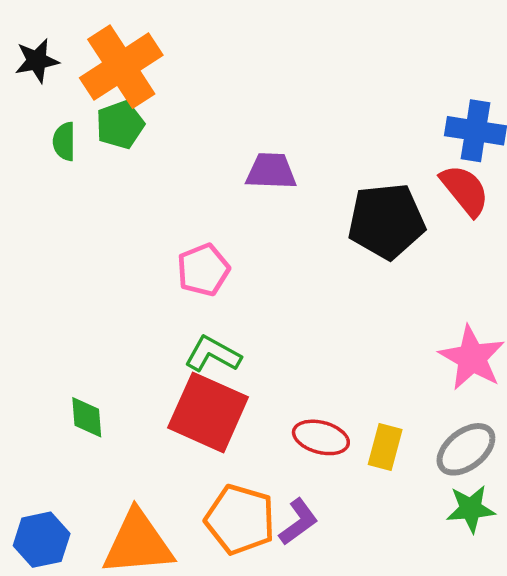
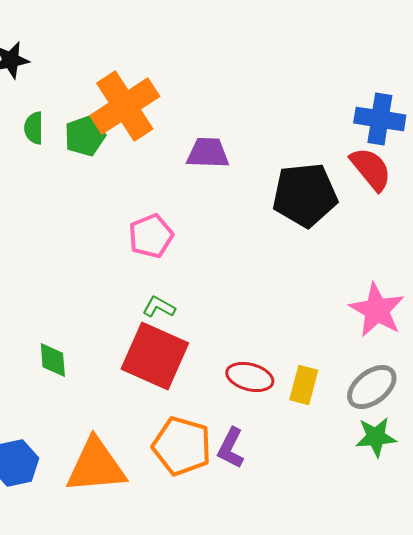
orange cross: (121, 67) -> (125, 106), moved
green pentagon: (120, 125) -> (85, 136), moved
green L-shape: (213, 354) -> (159, 307), size x0.7
purple L-shape: (298, 522) -> (231, 448), turned 153

